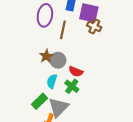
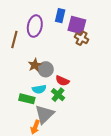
brown line: (63, 30) -> (14, 39), moved
cyan semicircle: (52, 81) -> (39, 89), turned -120
green rectangle: (40, 101) -> (27, 99), moved, turned 56

